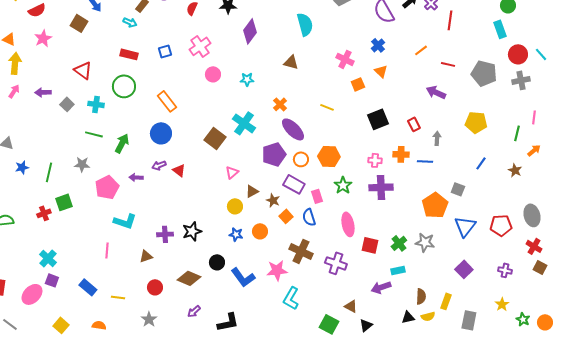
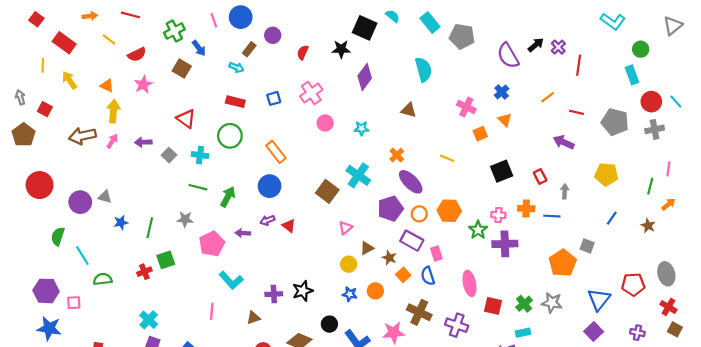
green star: (343, 185) -> (478, 230), moved
cyan L-shape: (125, 221) -> (231, 280), turned 30
blue triangle: (465, 226) -> (599, 299), moved

